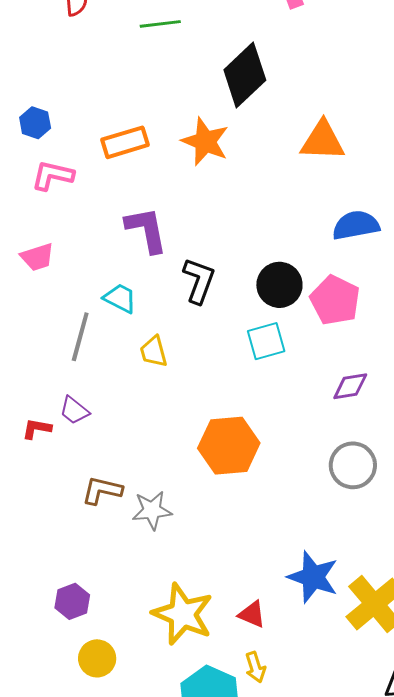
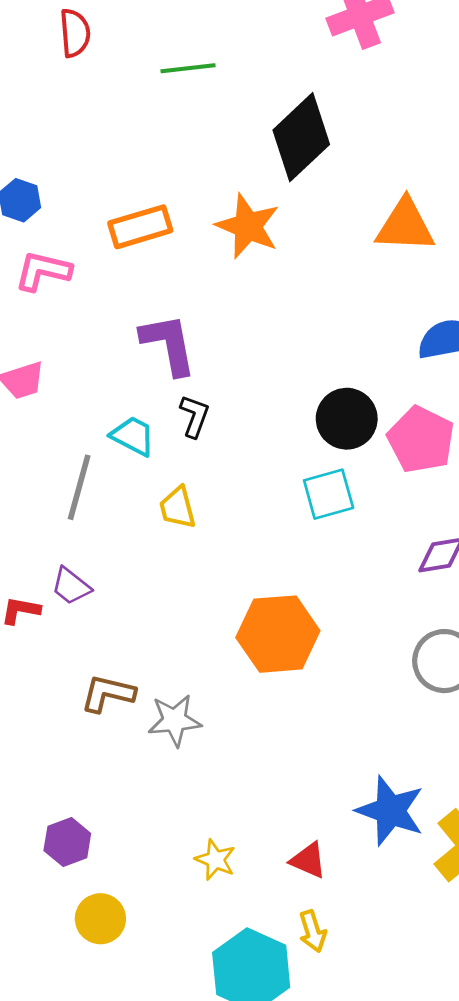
black L-shape: (199, 281) -> (194, 416), moved, size x0.7
yellow star: (183, 614) -> (215, 860), size x0.5

